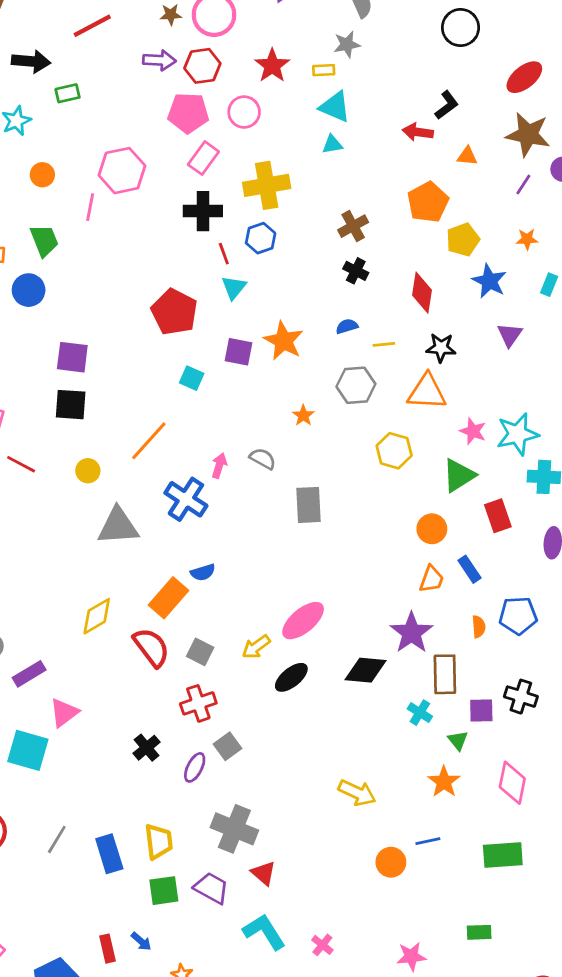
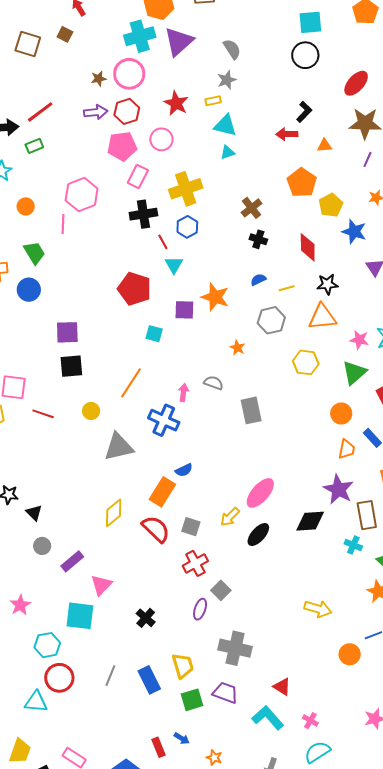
red line: (92, 26) -> (40, 112), moved
black cross: (147, 748) -> (146, 618), moved
red triangle: (264, 873) -> (282, 687), moved

